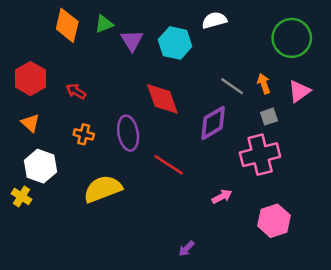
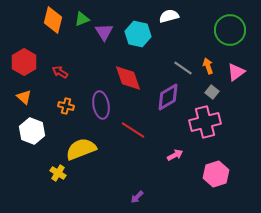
gray square: (269, 117) -> (212, 92), turned -32
yellow cross: (22, 197) -> (58, 173), moved
purple arrow: (186, 249) -> (137, 197), moved

